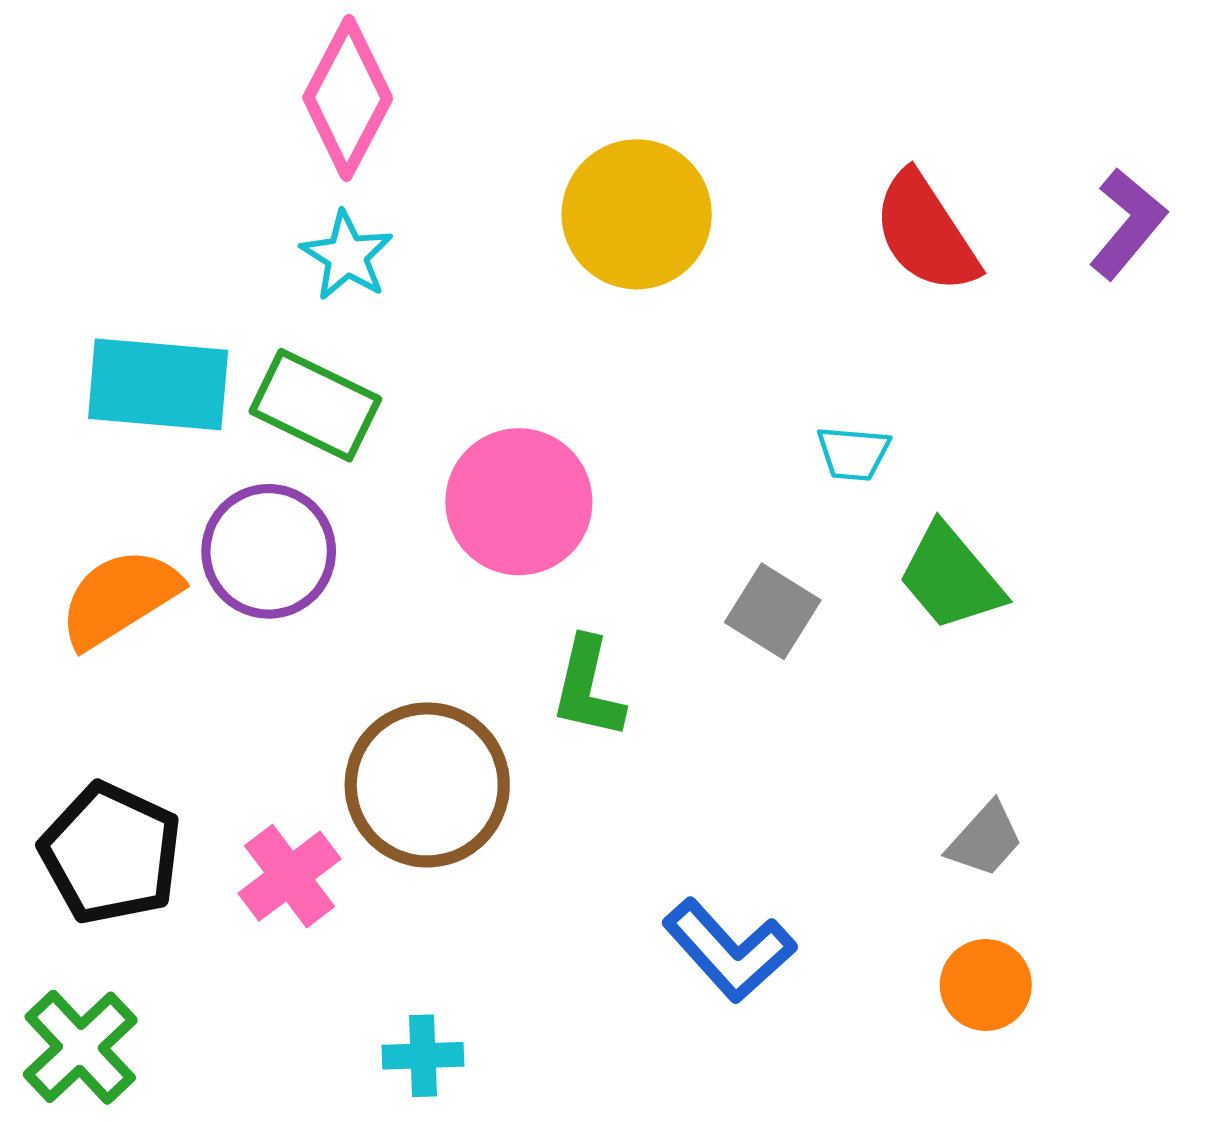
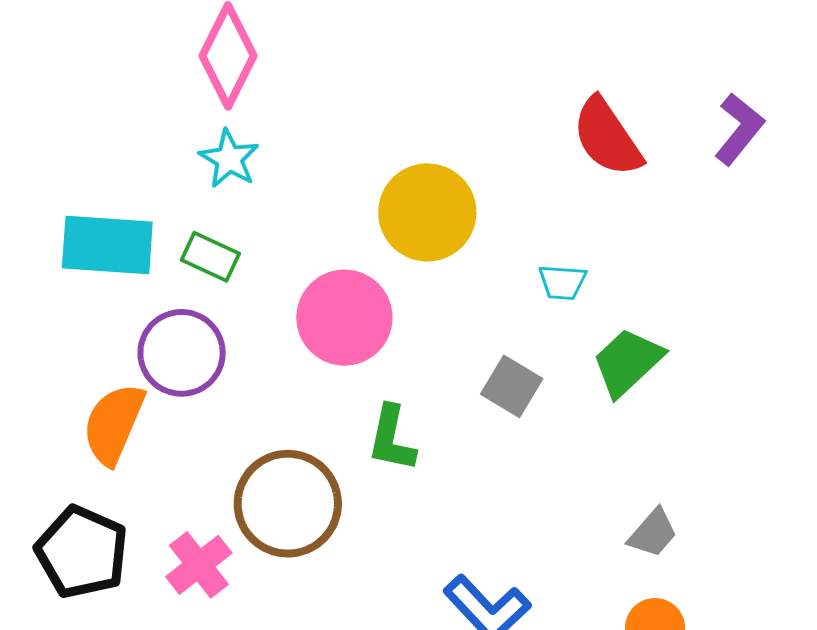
yellow circle: (637, 214) -> (427, 212), moved
green rectangle: (315, 405) -> (210, 257), size x0.7
green trapezoid: (951, 577) -> (628, 362), turned 88
orange semicircle: (119, 598) -> (114, 424), moved, turned -34

